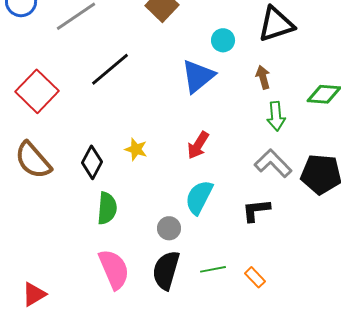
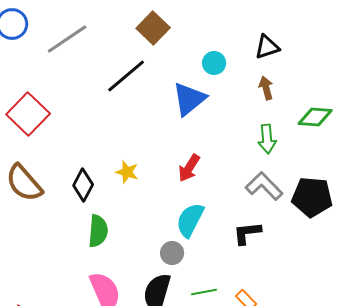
black triangle: (276, 24) -> (267, 47), size x0.7
black line: (110, 69) -> (126, 76), moved
brown arrow: (263, 77) -> (266, 88), moved
gray circle: (169, 228) -> (172, 253), moved

